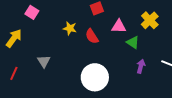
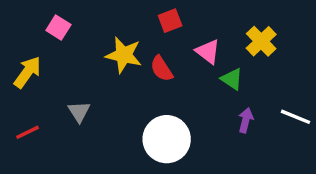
pink triangle: (119, 26) -> (208, 52), turned 35
yellow star: (70, 28) -> (124, 55), size x1.5
red line: (14, 73) -> (27, 132), turned 40

